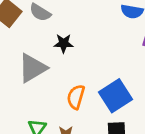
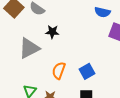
blue square: (116, 96) -> (87, 71), size x0.7

